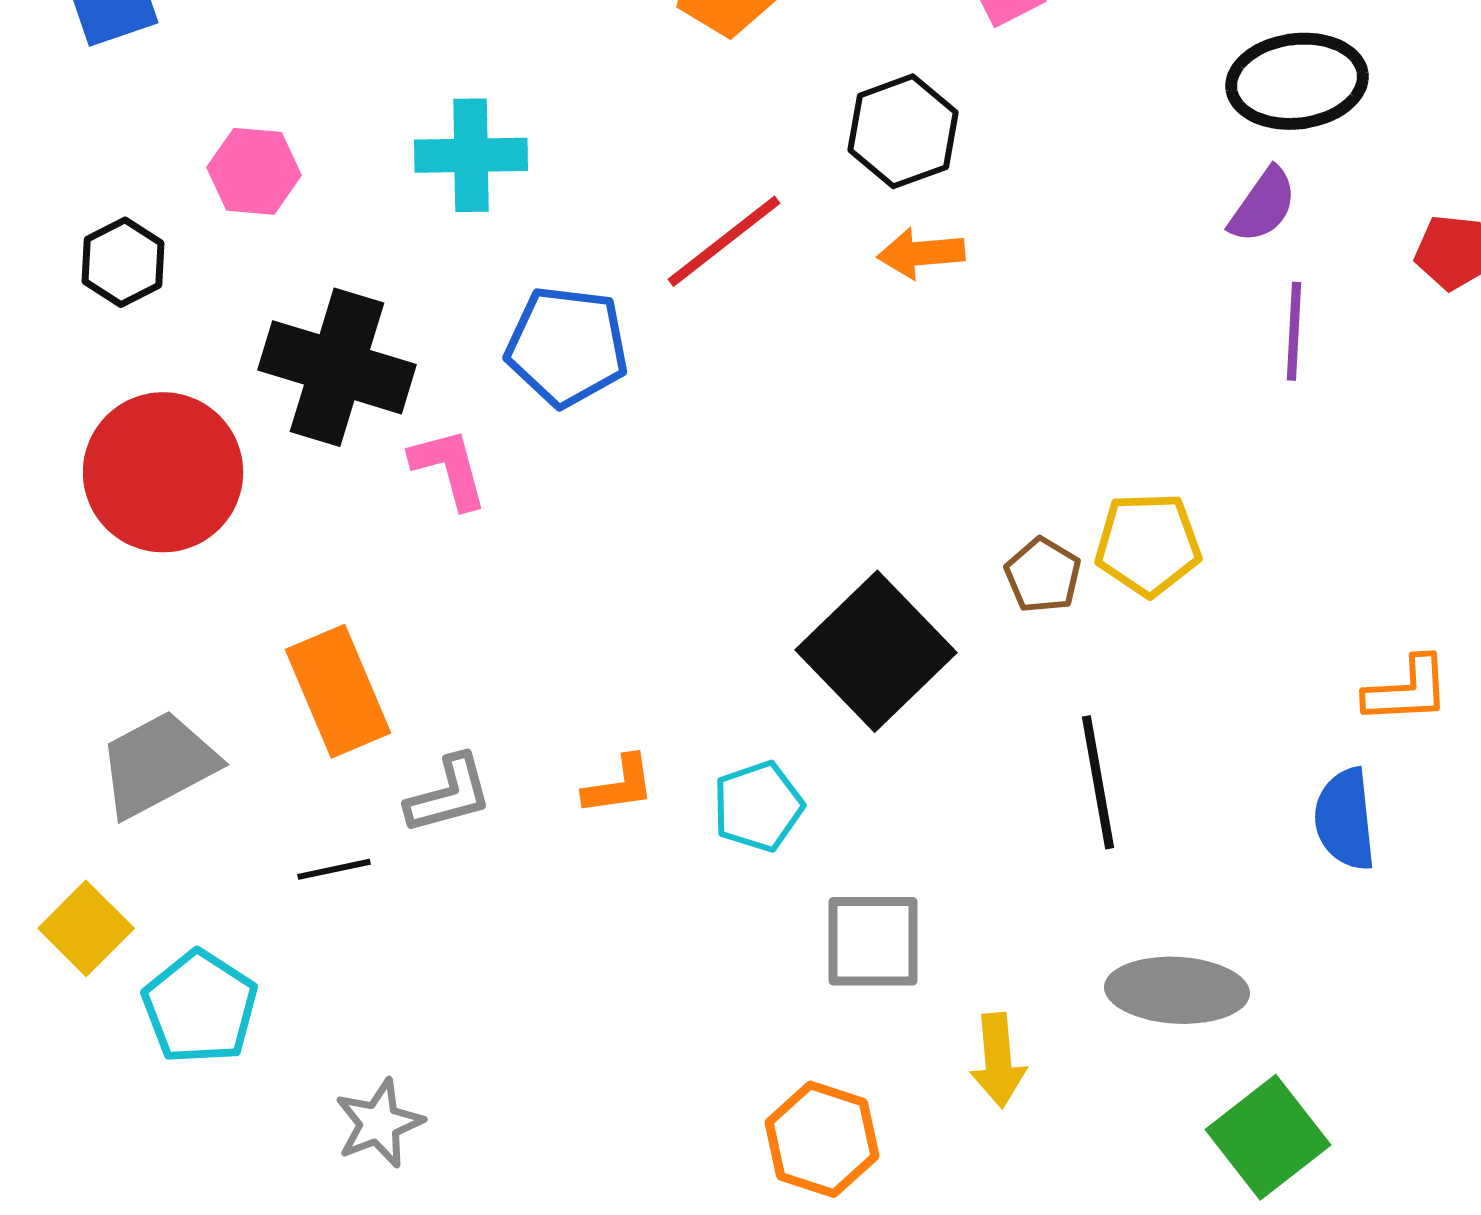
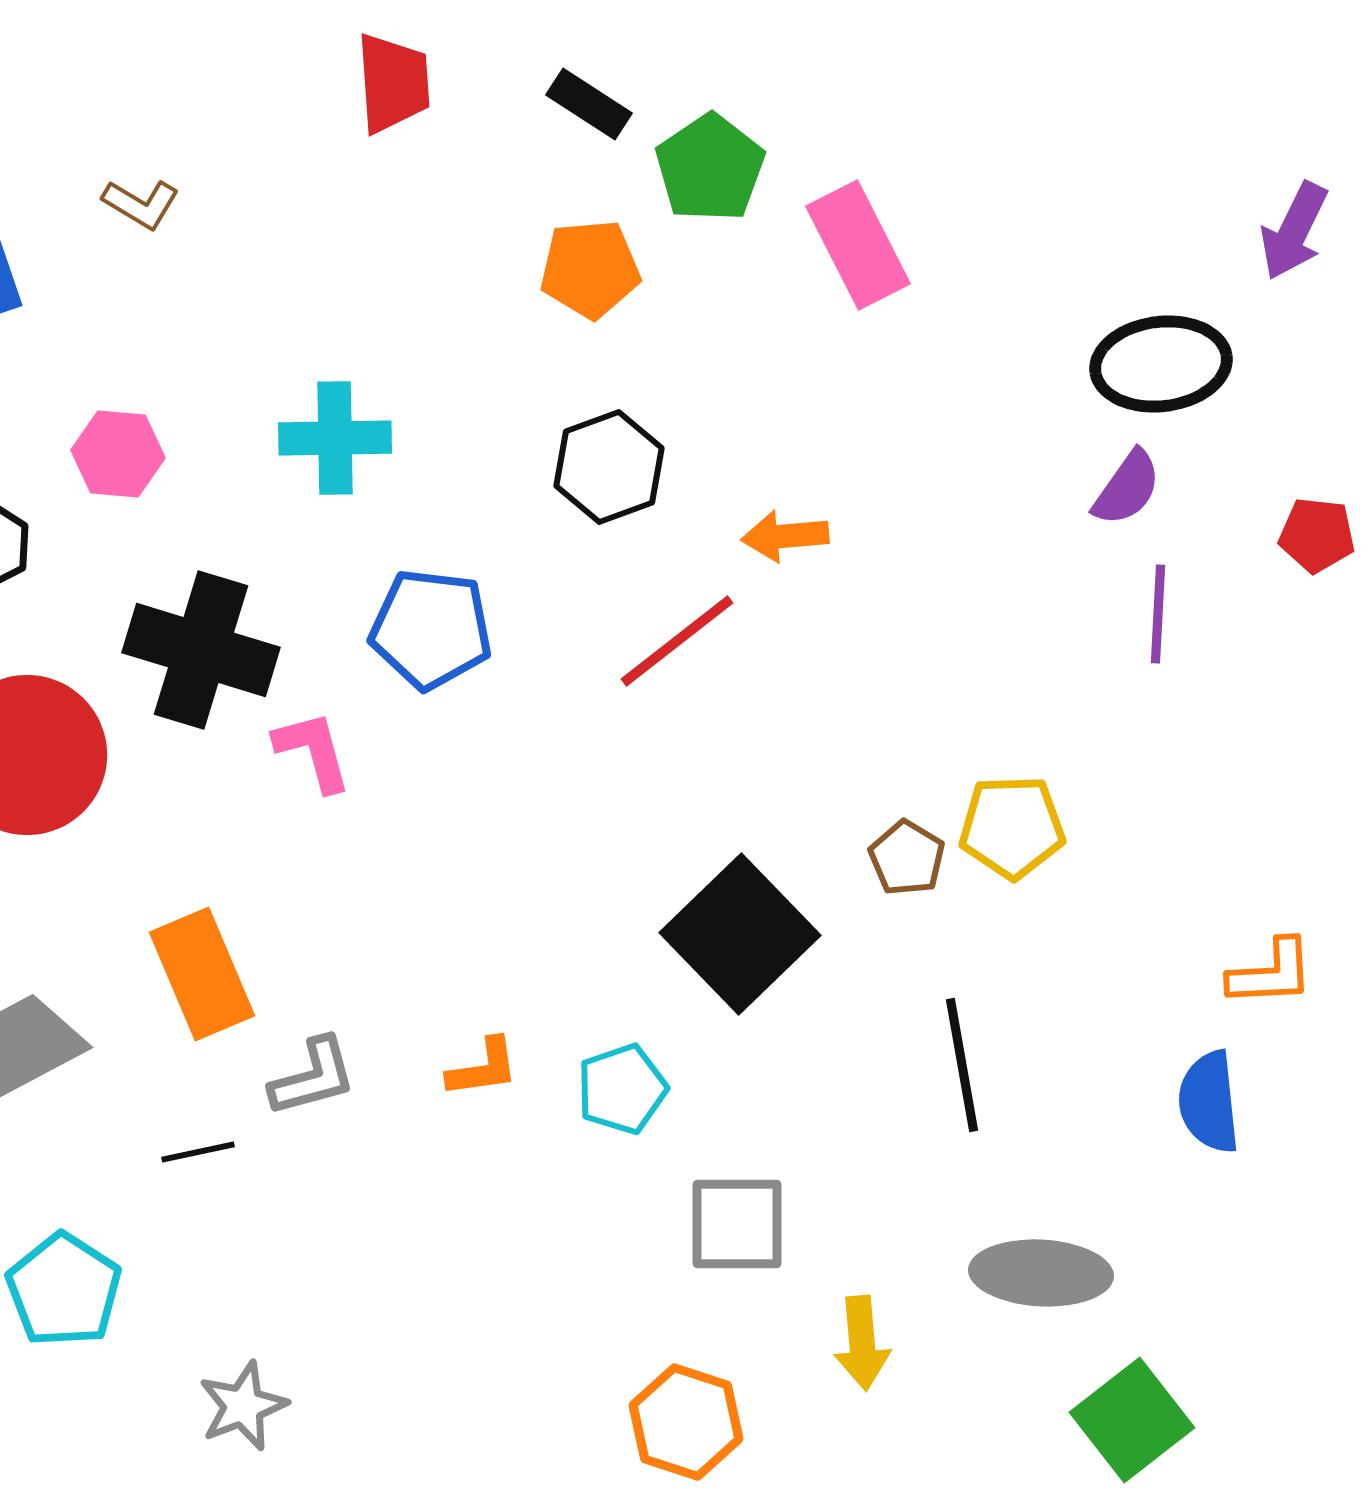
black hexagon: (903, 131) -> (609, 467), moved
red line: (724, 241) -> (677, 641), moved

